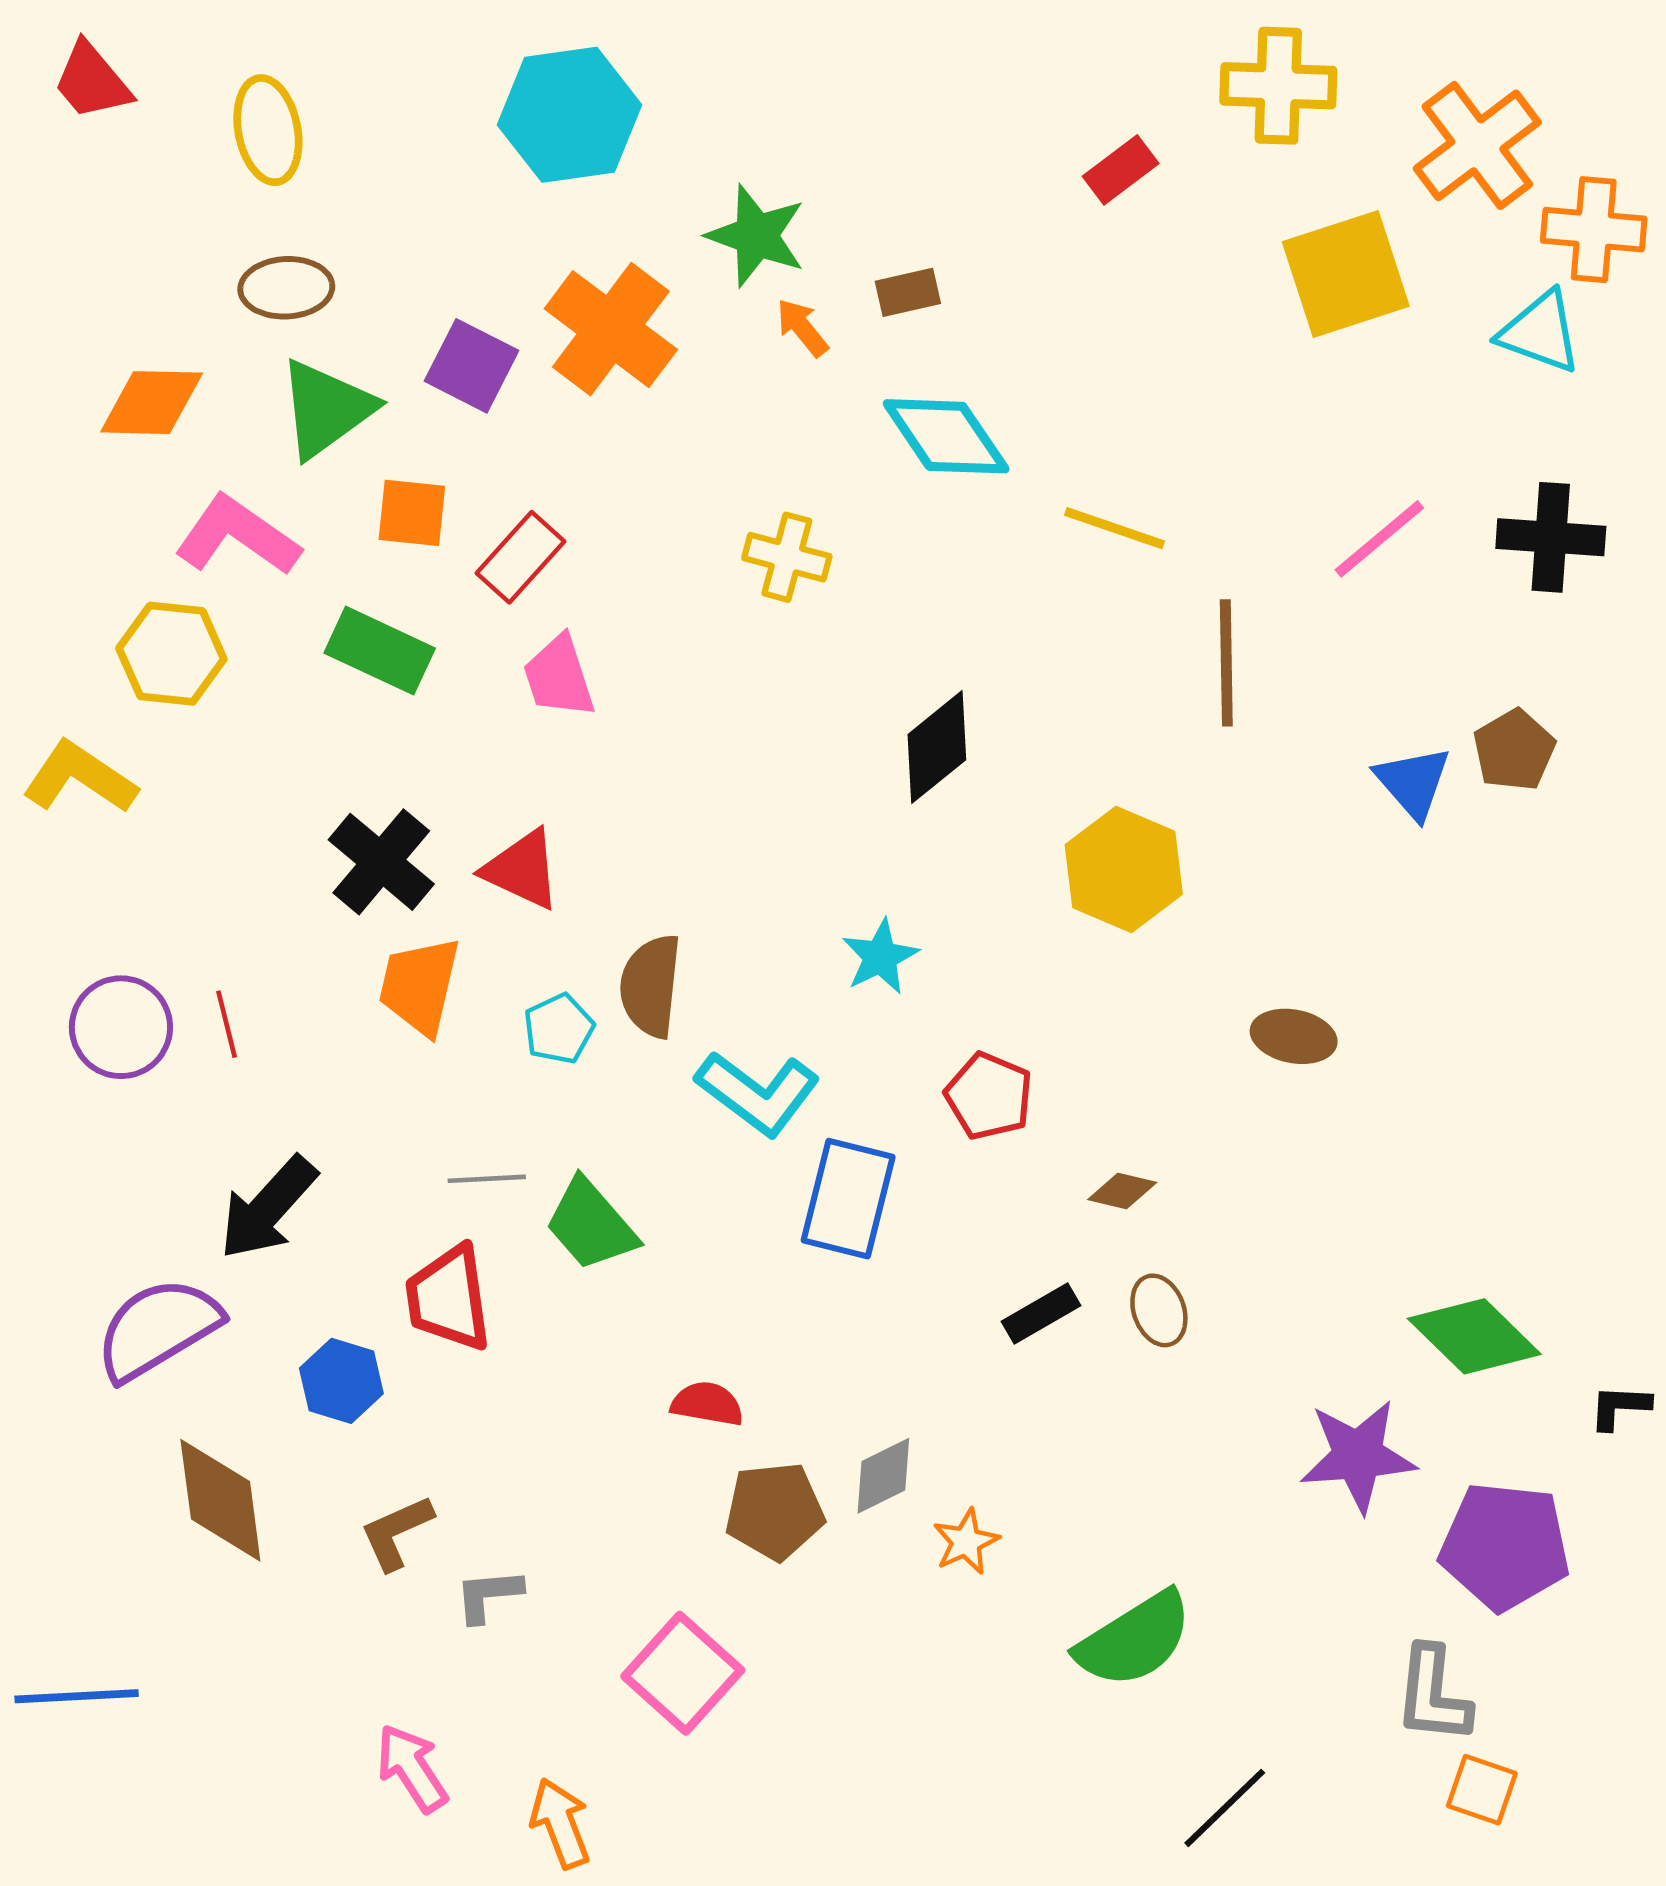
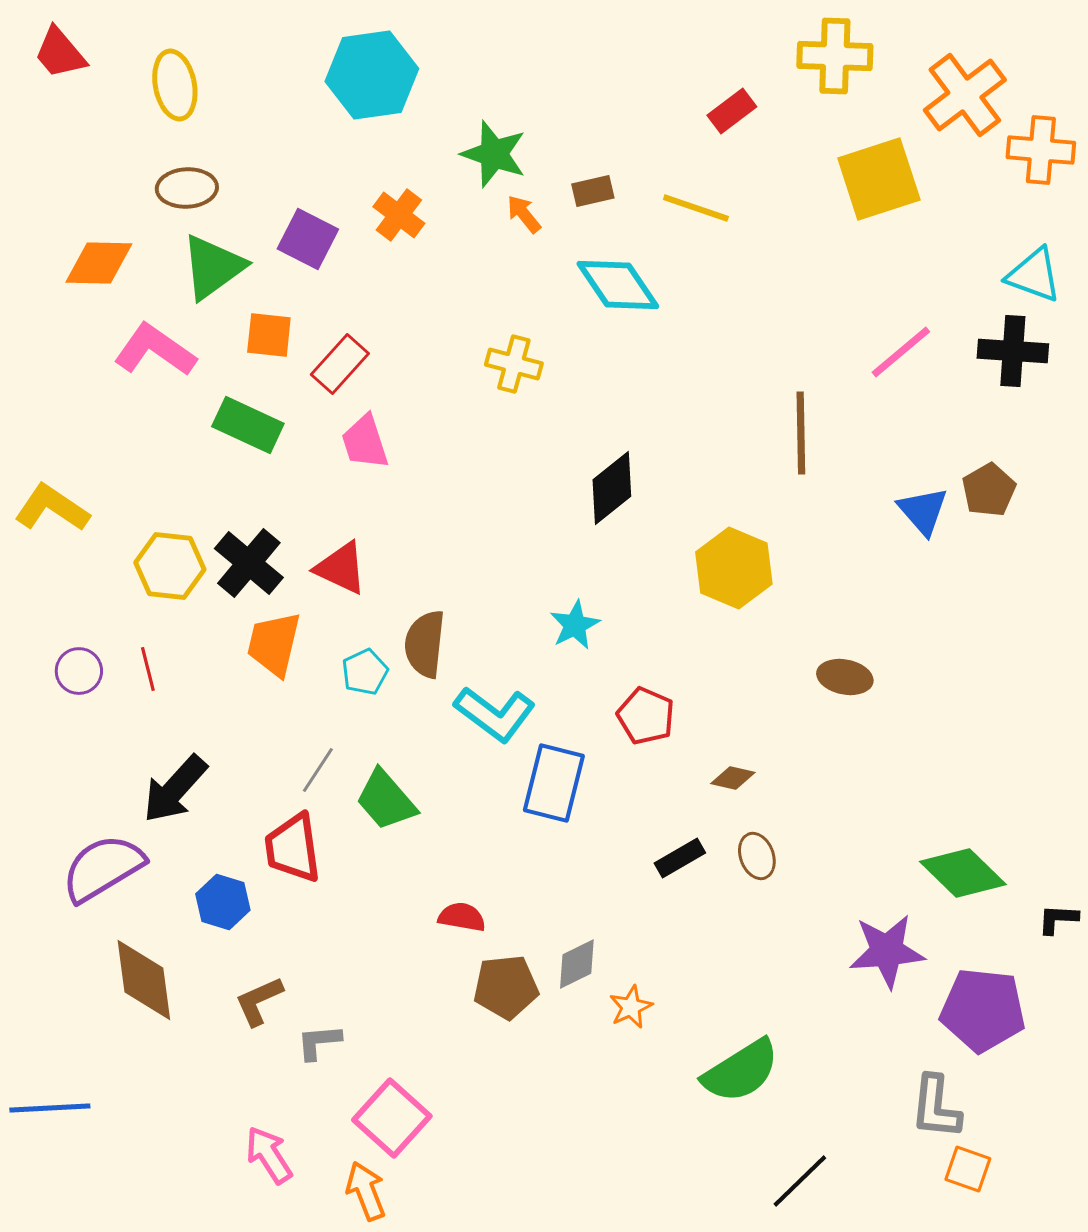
orange cross: (611, 329) -> (399, 215), size x0.6
cyan triangle: (1540, 332) -> (1034, 275), moved
yellow line: (1115, 528) -> (696, 208), moved
yellow hexagon: (171, 654) -> (170, 566), moved
purple circle: (121, 1027) -> (79, 671), size x0.7
gray line: (487, 1179) -> (318, 770), turned -54
pink square: (683, 1673) -> (392, 1118), moved

